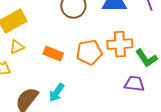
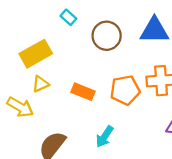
cyan arrow: (57, 93) -> (105, 137), moved

